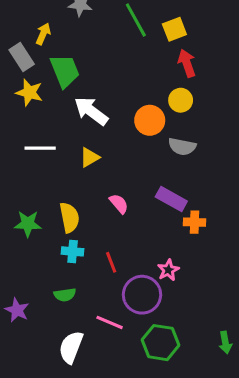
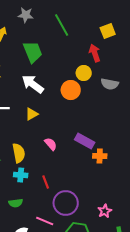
yellow square: (174, 29) -> (108, 31), moved
green trapezoid: (65, 71) -> (33, 52), moved
yellow circle: (181, 100) -> (84, 73), moved
gray semicircle: (182, 147) -> (110, 84), moved
pink star: (168, 270) -> (105, 211), moved

